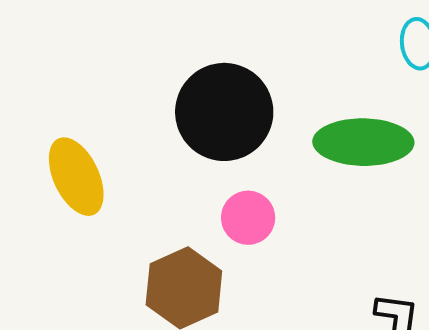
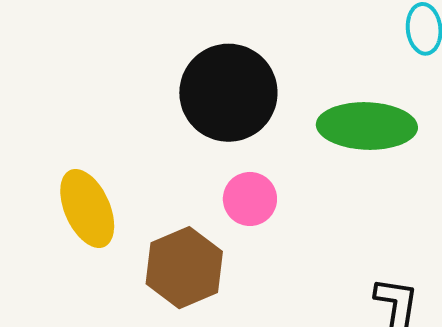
yellow ellipse: (76, 177) -> (87, 208), moved

